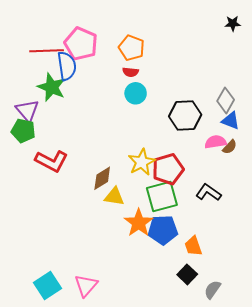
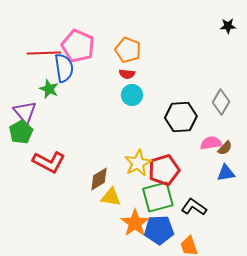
green star: (52, 87) -> (49, 89), size x0.7
blue triangle: (231, 121) -> (226, 173), moved, turned -30
green pentagon: (23, 131) -> (21, 132), turned 30
black L-shape: (208, 192) -> (194, 207), moved

